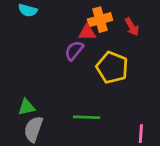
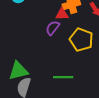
green triangle: (27, 107) -> (18, 71), size x1.5

